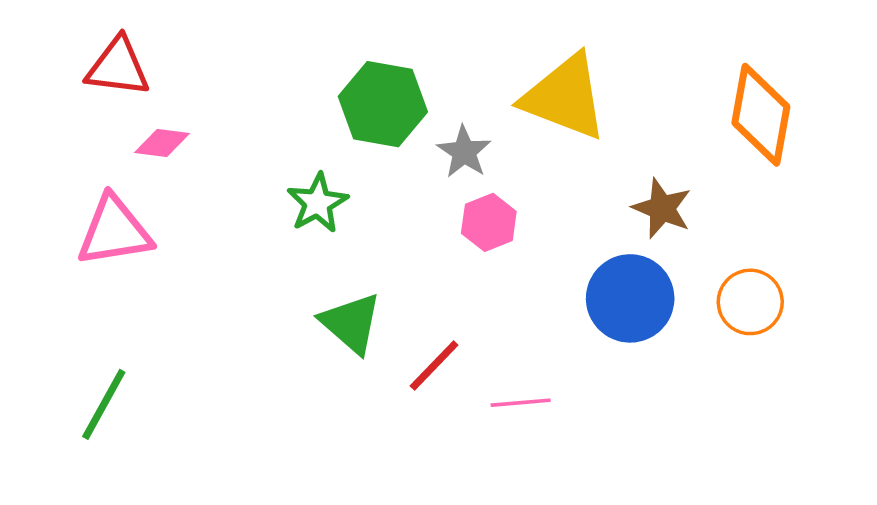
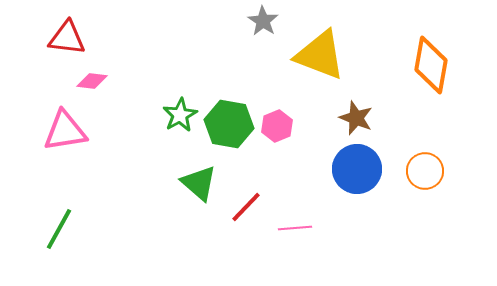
green hexagon: (383, 104) -> (229, 124), moved
gray star: (464, 152) -> (263, 21), moved
brown star: (662, 208) -> (356, 118), moved

